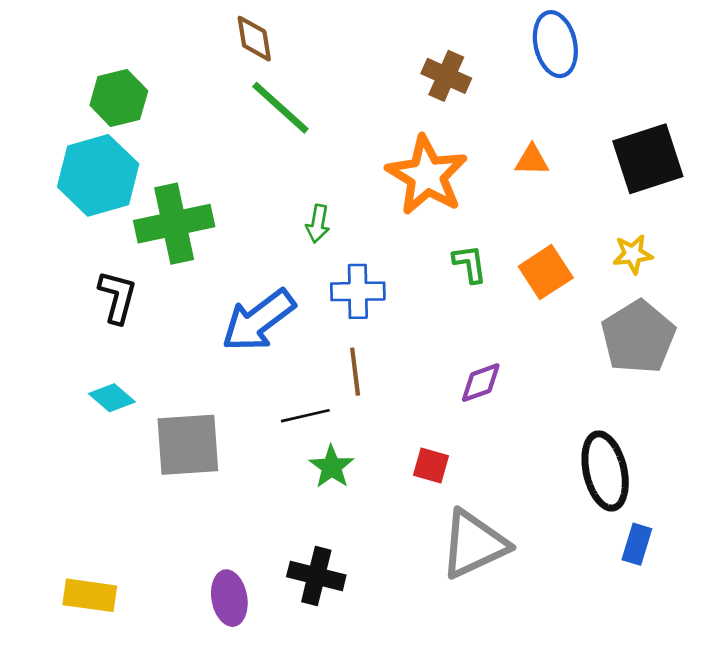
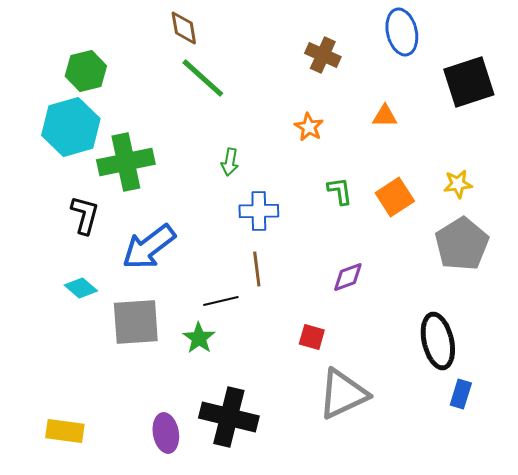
black square: (648, 159) -> (469, 82), moved
orange star: (427, 175) -> (309, 127), size x0.5
blue arrow: (258, 320) -> (149, 247), moved
green star: (332, 467) -> (199, 338), moved
black cross: (316, 576) -> (229, 417), size x1.4

